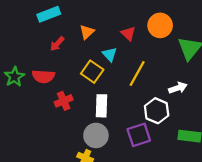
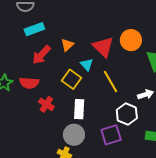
red triangle: (128, 34) -> (103, 47), size x1.6
red arrow: (57, 44) -> (41, 55), size x1.5
yellow line: (137, 74) -> (110, 82), turned -60
red cross: (64, 101) -> (46, 104), turned -35

